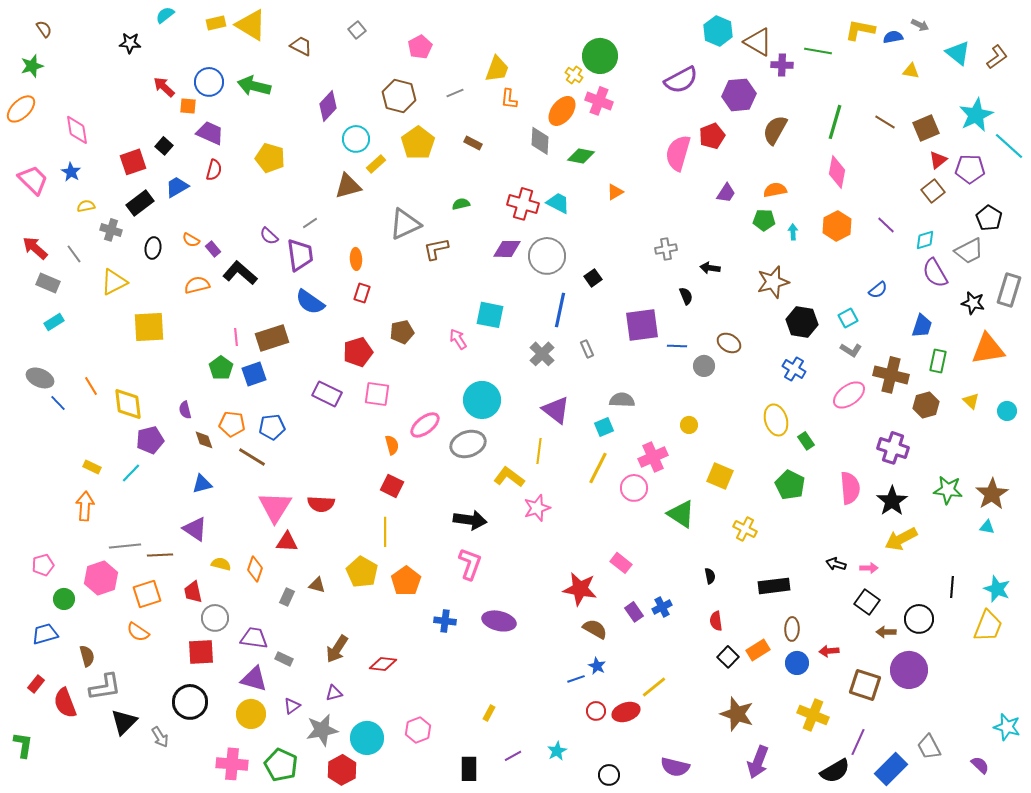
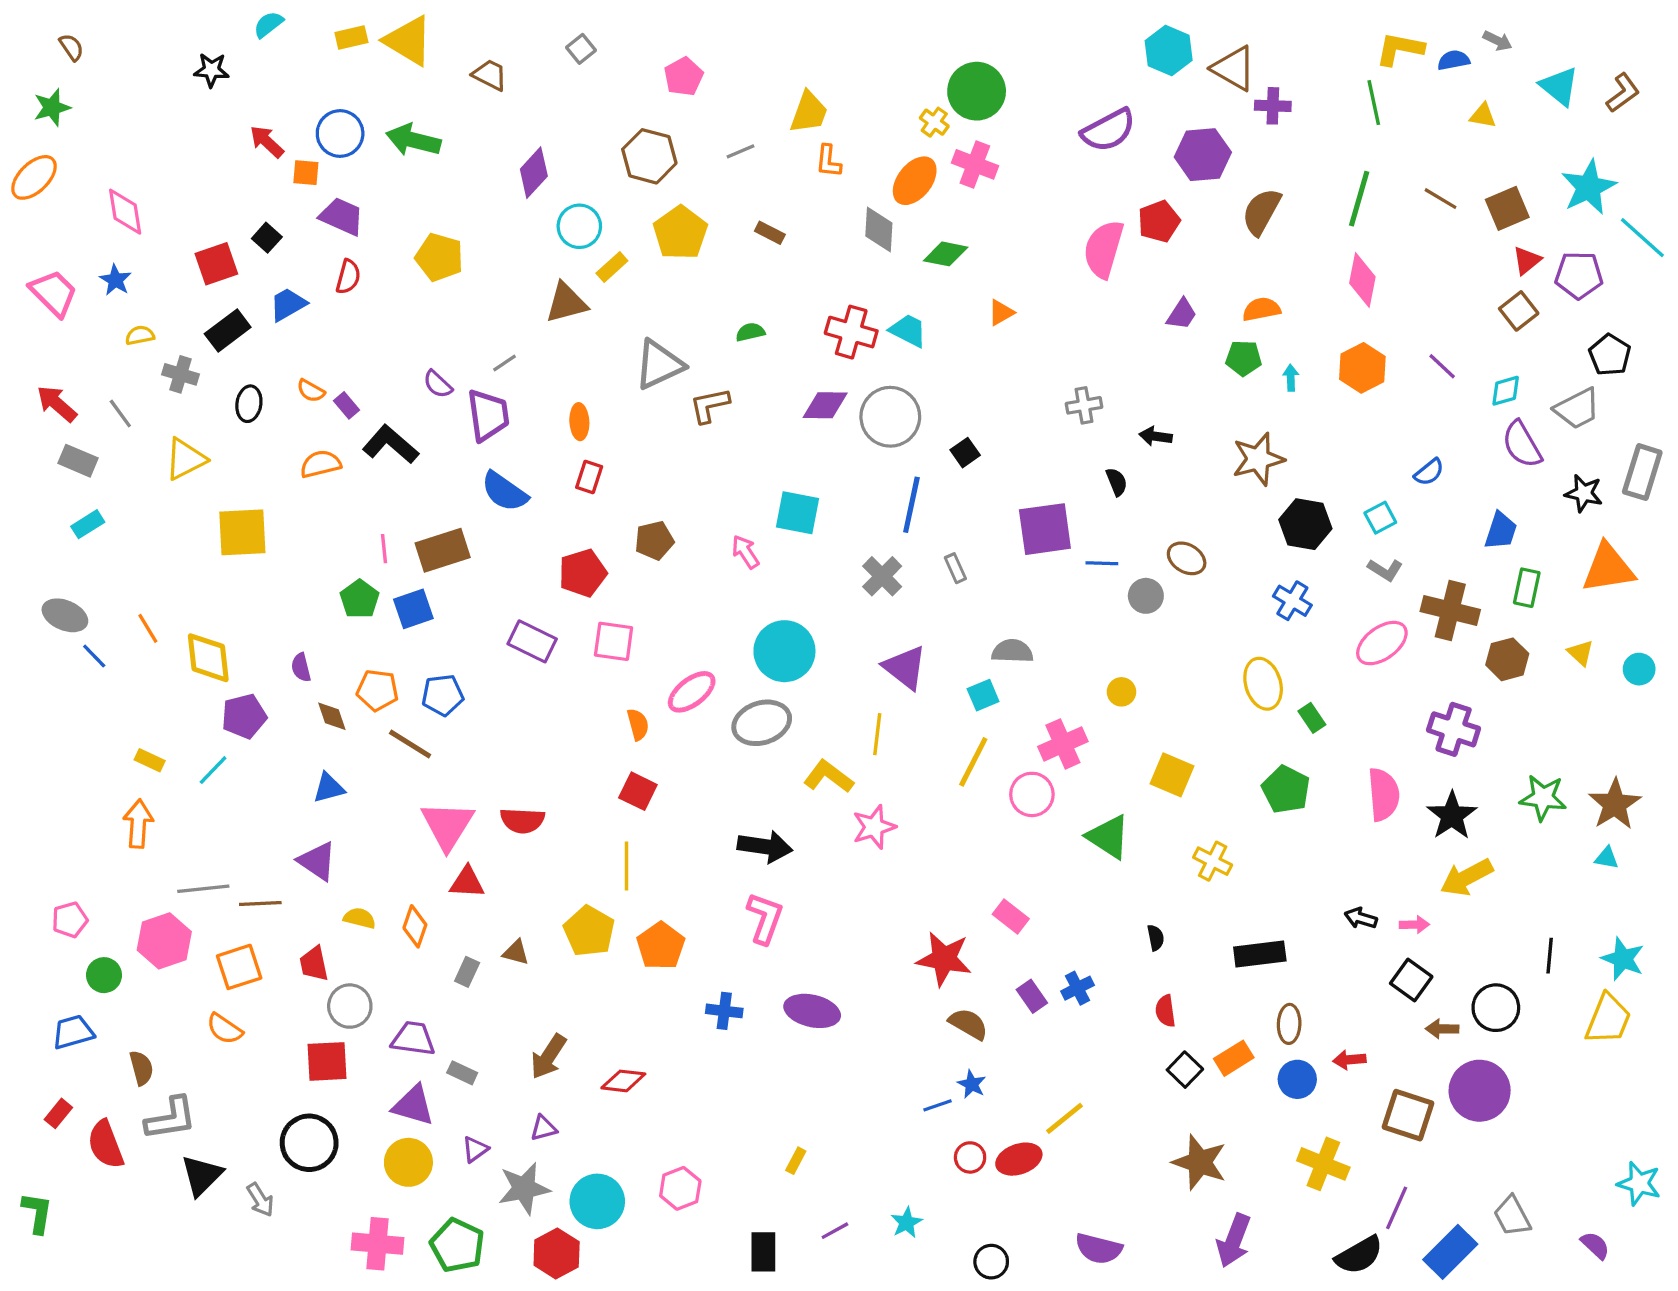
green line: (818, 51) -> (1374, 103), moved, turned 68

